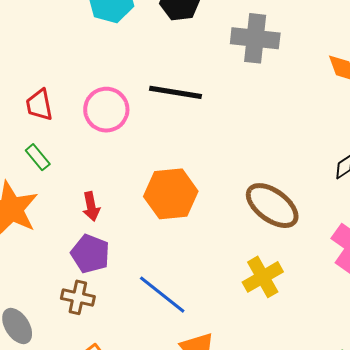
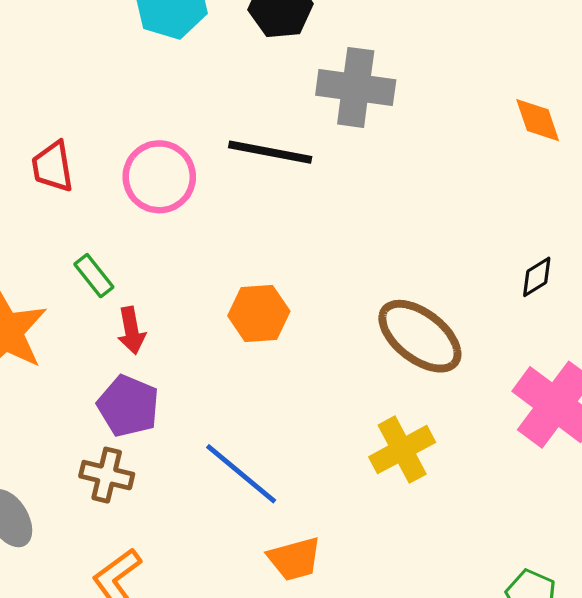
gray cross: (255, 38) -> (356, 87), moved
green rectangle: (38, 157) -> (94, 276), moved
orange hexagon: (171, 194) -> (259, 313), size x0.7

